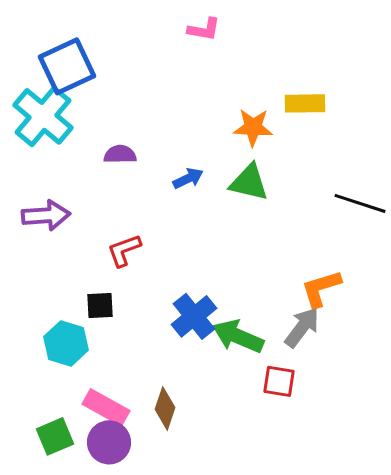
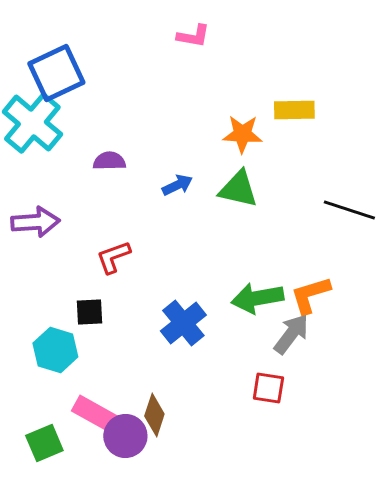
green arrow: (238, 336) -> (257, 298), moved, turned -33
purple circle: (109, 442) -> (125, 436), moved

